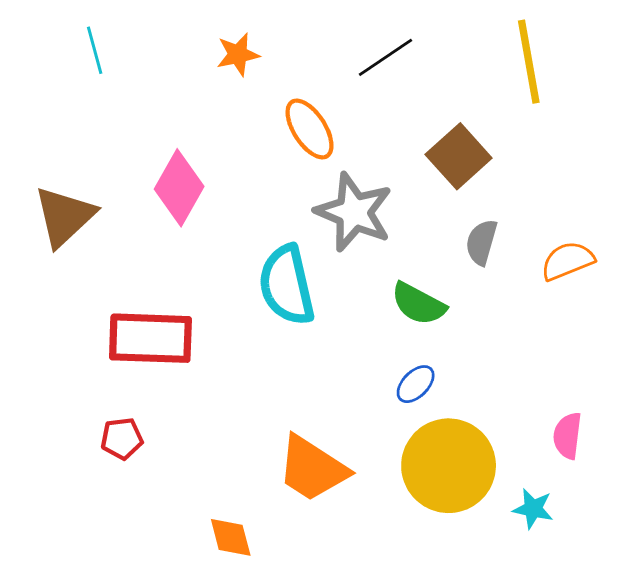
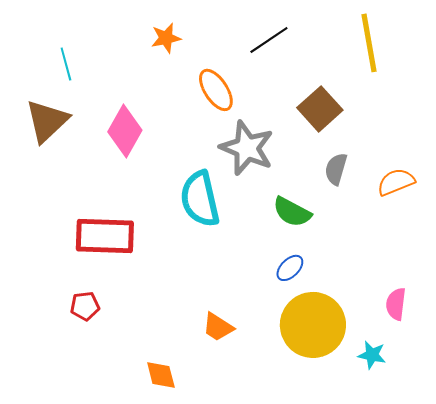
cyan line: (95, 50) -> (66, 64), moved
brown triangle: (64, 216) -> (47, 121), moved
orange trapezoid: (312, 469) -> (218, 327), size x0.6

